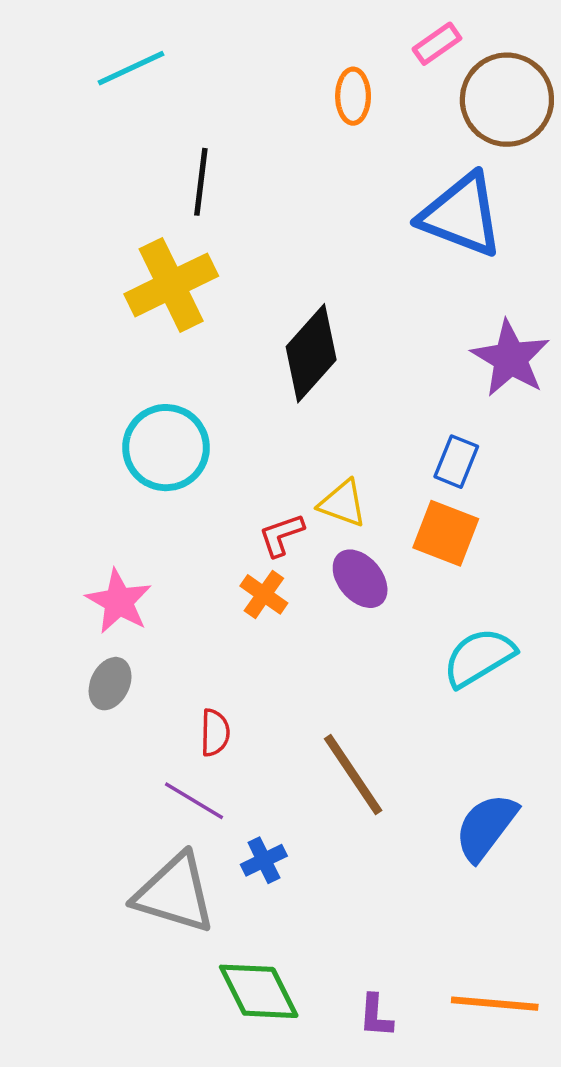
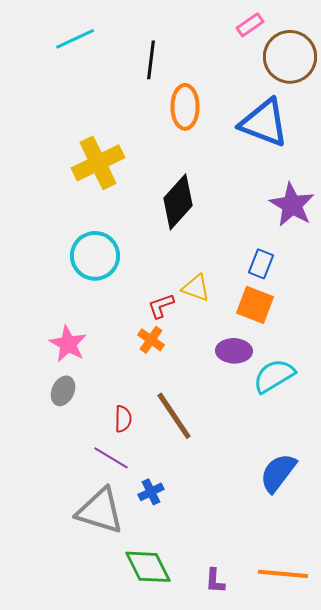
orange ellipse: (353, 96) -> (185, 107), moved, size x1.4
black line: (201, 182) -> (151, 60), moved
purple ellipse: (360, 579) -> (234, 351), moved, turned -48
brown line: (353, 775) -> (174, 416), moved

